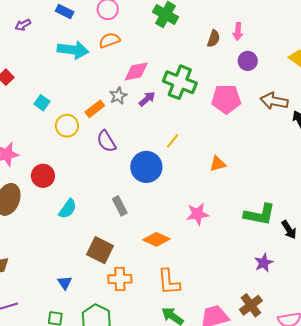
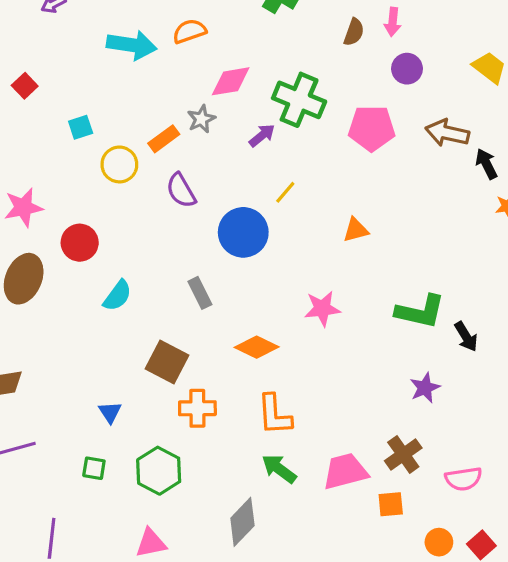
purple arrow: (147, 99) -> (262, 135), moved
cyan square: (42, 103) -> (81, 127), turned 35

